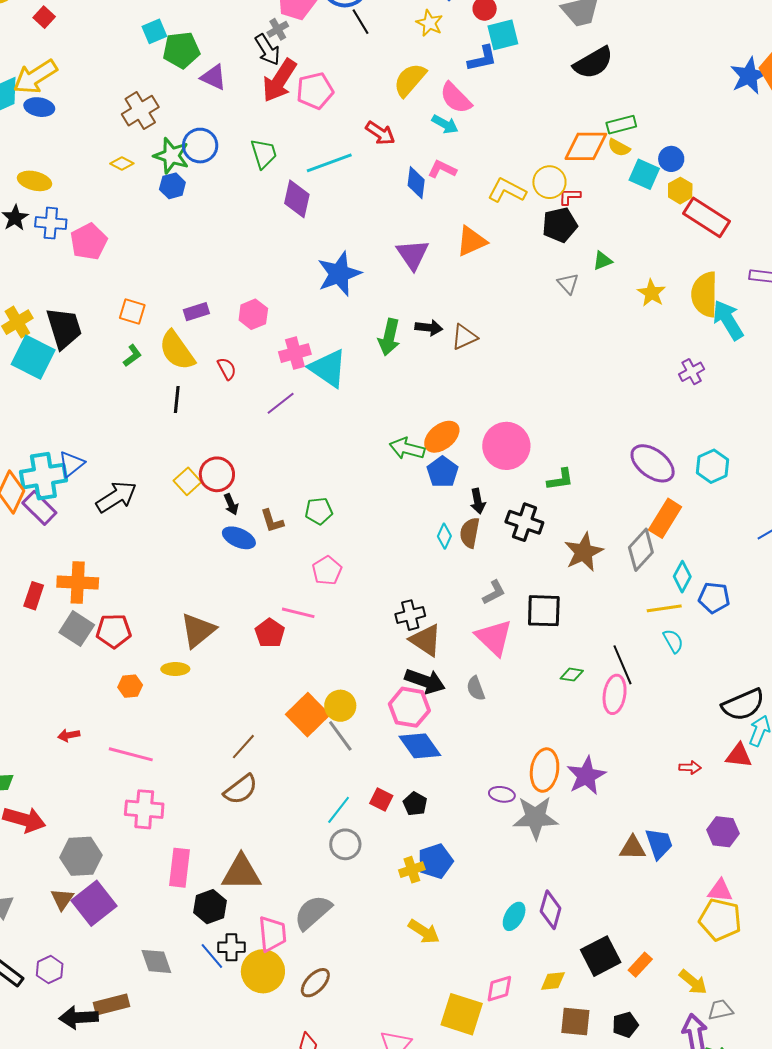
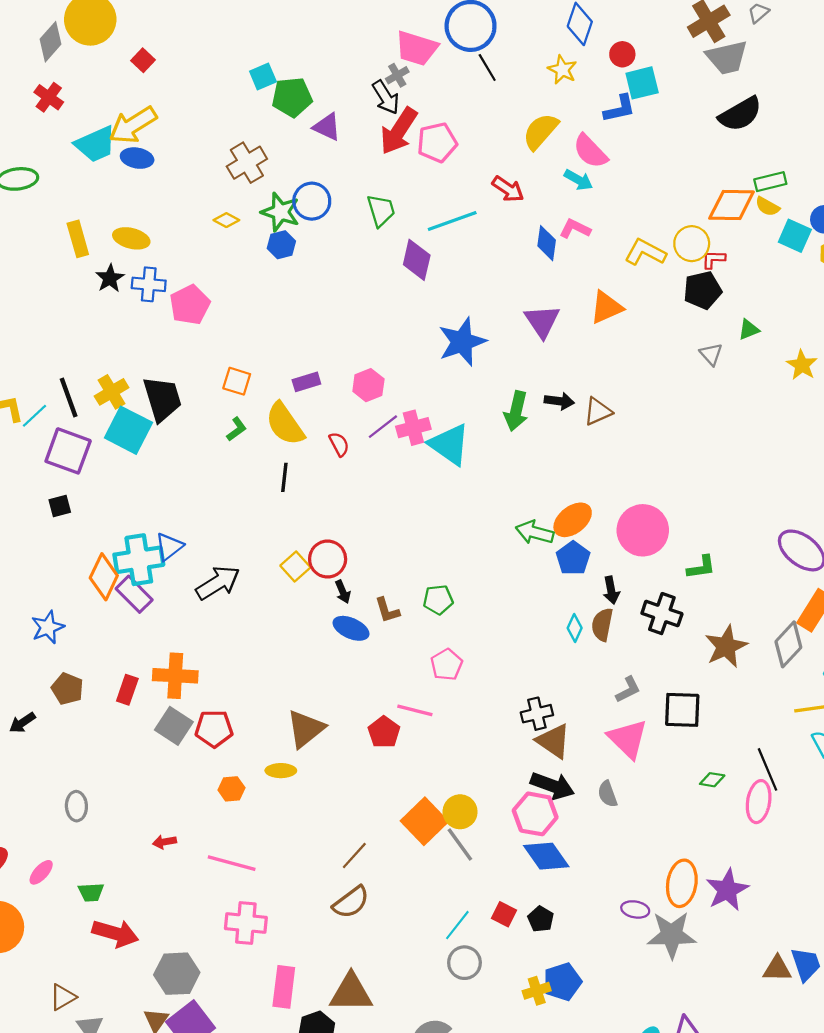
purple line: (281, 403) -> (383, 427), moved

